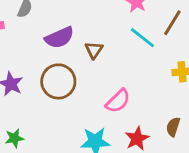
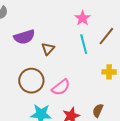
cyan line: (142, 38) -> (84, 44), turned 30
brown circle: (58, 81) -> (31, 81), moved

